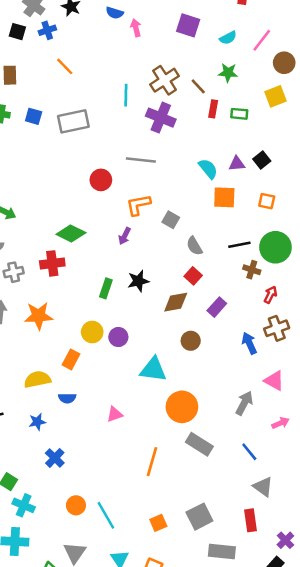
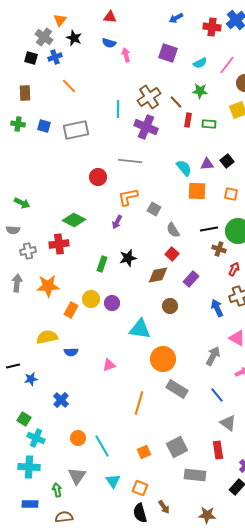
orange rectangle: (71, 359) -> (71, 310), moved
blue star: (37, 422) -> (31, 379), moved

